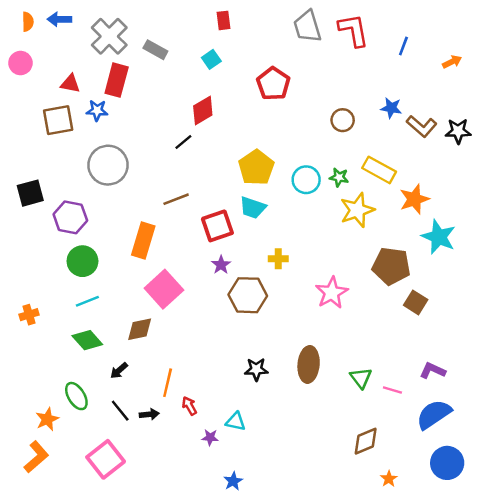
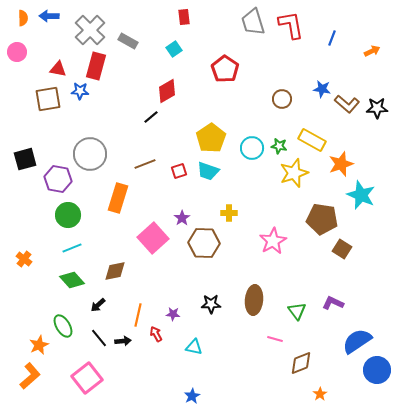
gray circle: (108, 165) -> (90, 154), moved
red square: (217, 226) -> (179, 171), moved, size x0.6
pink square: (164, 289) -> (153, 238), moved
orange cross: (29, 315) -> (24, 259), turned -35
purple L-shape: (433, 371) -> (333, 303), moved
pink line: (392, 390) -> (275, 339), moved
purple star: (210, 437) -> (173, 314), moved
blue circle: (447, 463) -> (377, 370), moved

